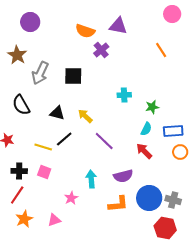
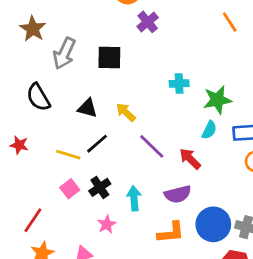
green star: (152, 107) -> (217, 100), size x1.5
red arrow: (144, 151) -> (190, 159), moved
black cross: (19, 171) -> (100, 187), moved, turned -35
pink square: (44, 172) -> (70, 189), turned 32

